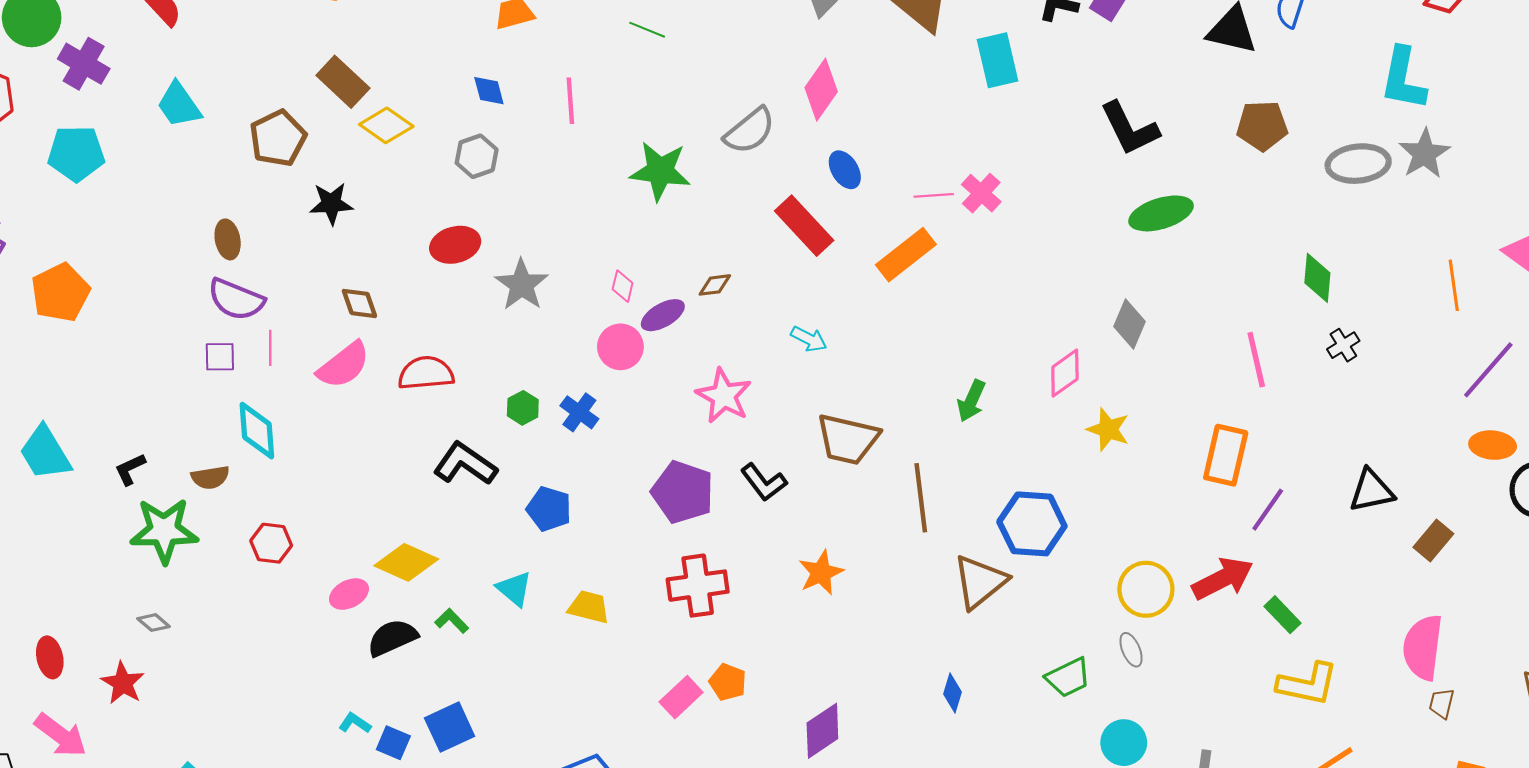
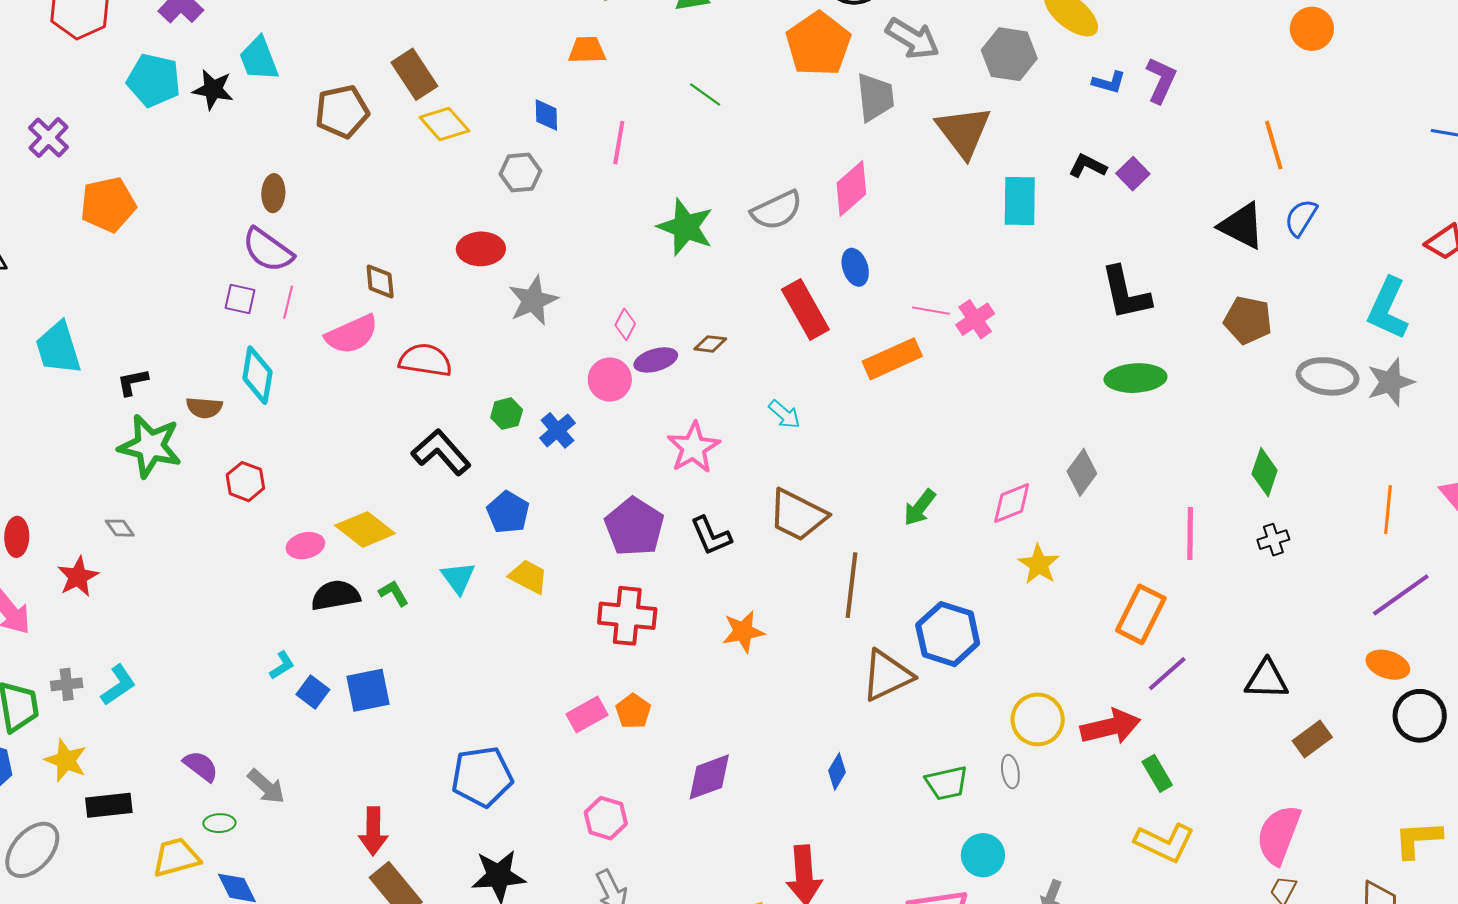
black star: (331, 204) -> (213, 90), moved
yellow trapezoid: (589, 607) -> (528, 577), moved
cyan L-shape: (355, 723) -> (282, 665), turned 100

